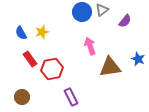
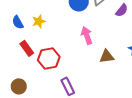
brown triangle: (110, 67) -> (107, 56), size x0.7

